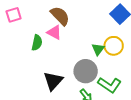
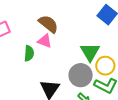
yellow circle: (114, 46) -> (105, 66), moved
green triangle: (98, 49) -> (90, 52), size x1.5

